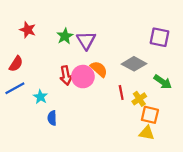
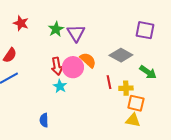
cyan star: (40, 97) -> (60, 86), moved
yellow cross: (139, 99) -> (126, 88), turned 32
blue semicircle: (52, 118) -> (44, 120), moved

